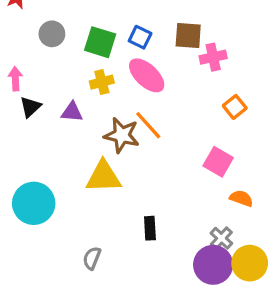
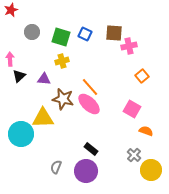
pink ellipse: (147, 75) -> (89, 104), moved
brown star: (122, 135) -> (63, 99), moved
yellow triangle: (103, 177) -> (43, 118), moved
black rectangle: (150, 228) -> (91, 149), turned -48
purple circle: (213, 265) -> (86, 171), moved

